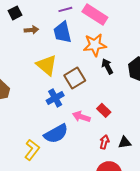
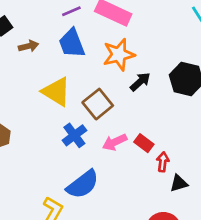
black arrow: (107, 66) -> (140, 82), turned 84
pink arrow: (81, 117) -> (115, 142), moved, turned -36
red arrow: (104, 142) -> (163, 162), moved

